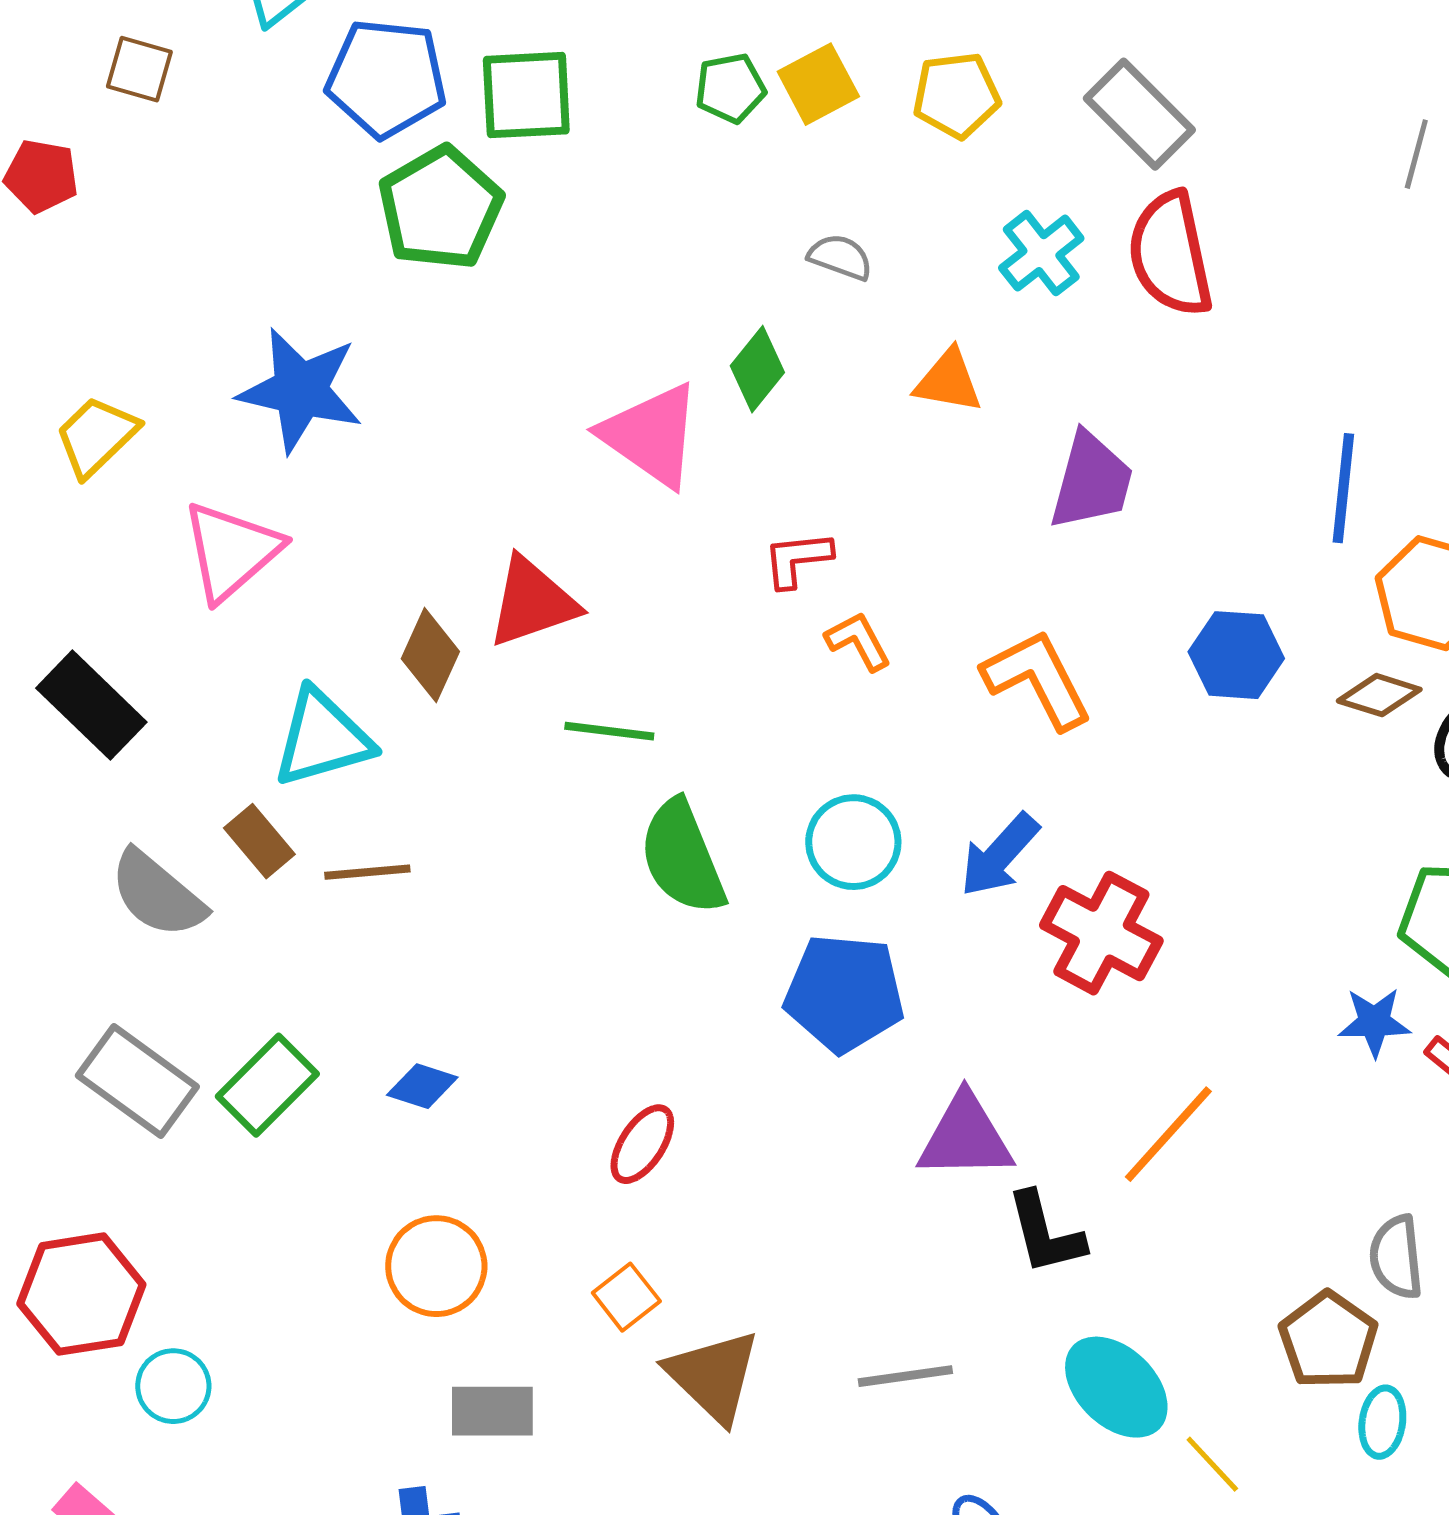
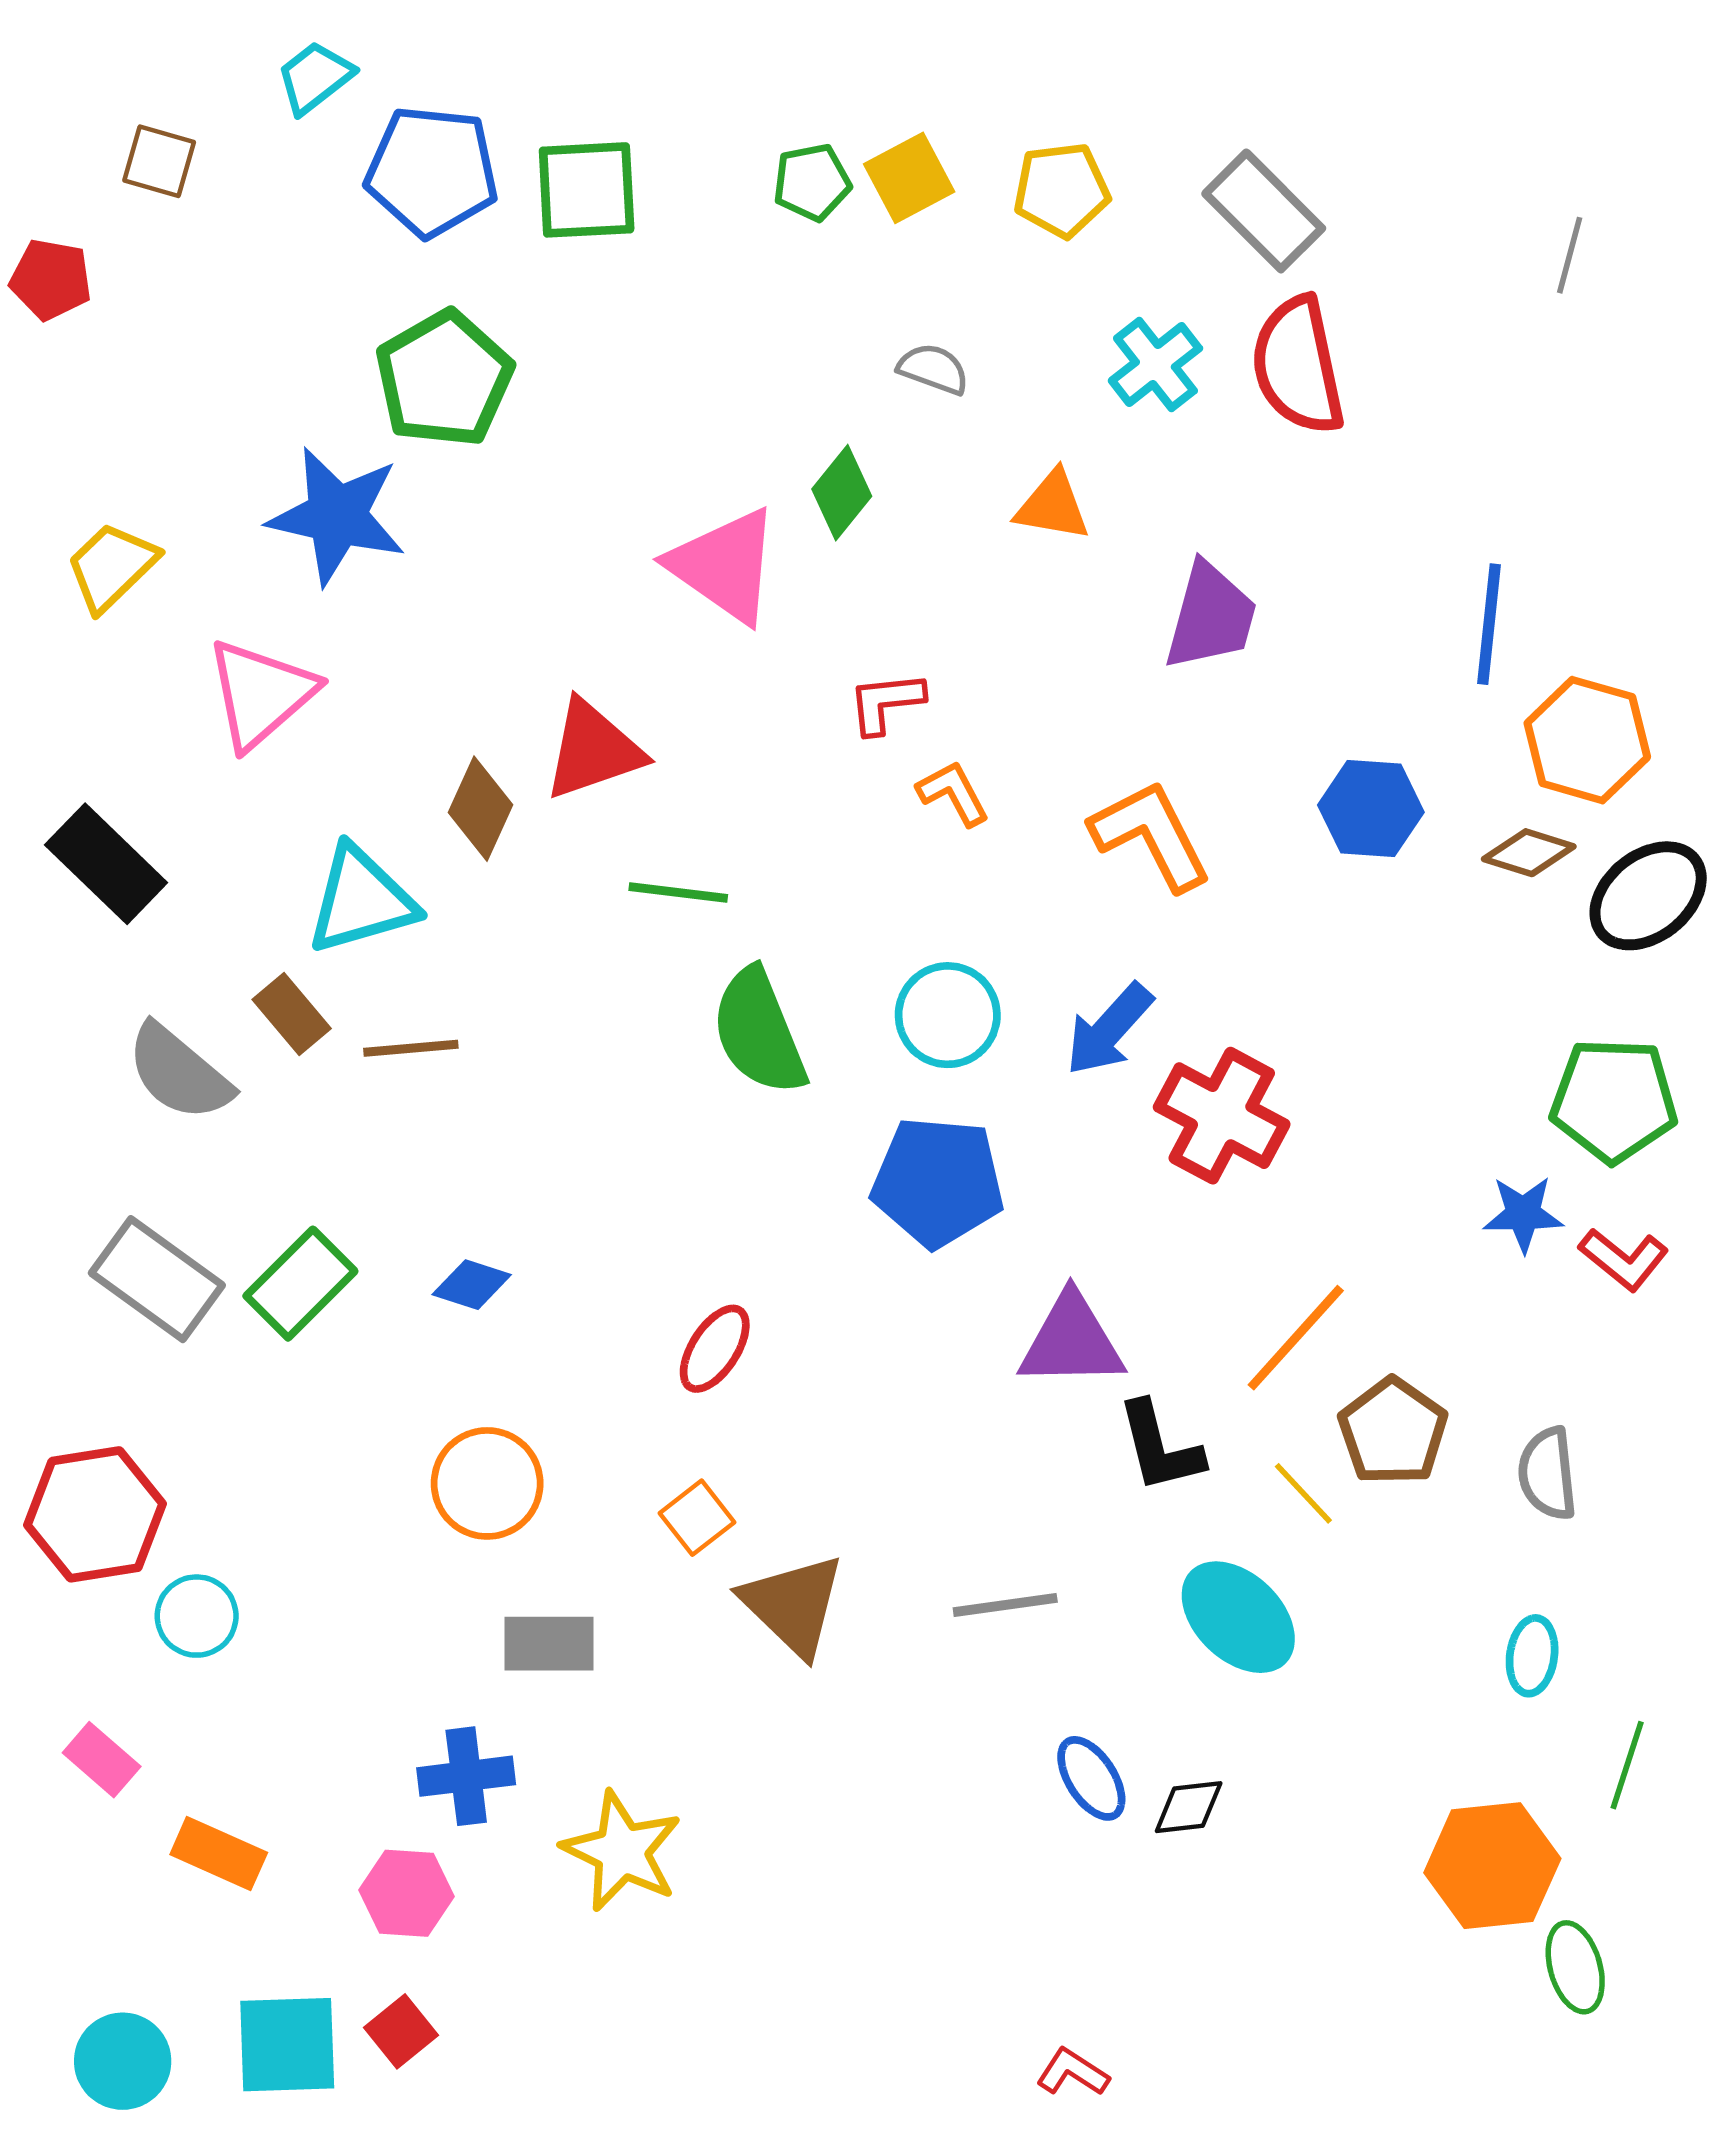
green pentagon: (440, 208) -> (444, 379), moved
brown pentagon: (1328, 1340) -> (1393, 1432), moved
yellow line: (1212, 1464) -> (1303, 1493), moved

